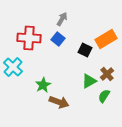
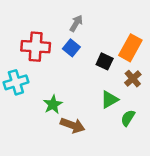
orange rectangle: (106, 39) -> (130, 48), turned -30
cyan cross: (13, 67) -> (16, 82), turned 30
brown cross: (107, 74) -> (133, 79), moved

